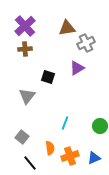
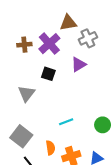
purple cross: (25, 26) -> (49, 44), moved
cyan line: (65, 123) -> (66, 122), turned 48
gray square: (22, 137) -> (21, 136), size x1.5

